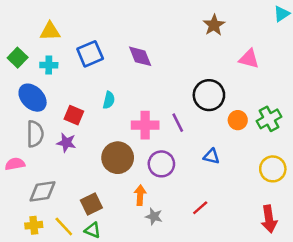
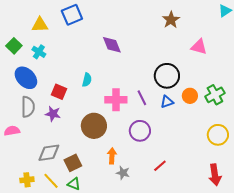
blue square: (90, 54) -> (72, 15), moved
cyan cross: (49, 65) -> (39, 52), turned 32
blue triangle: (211, 156) -> (167, 102), moved, turned -32
purple circle: (161, 164) -> (140, 131), moved
gray diamond: (43, 191) -> (49, 153), moved

